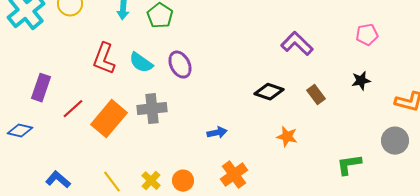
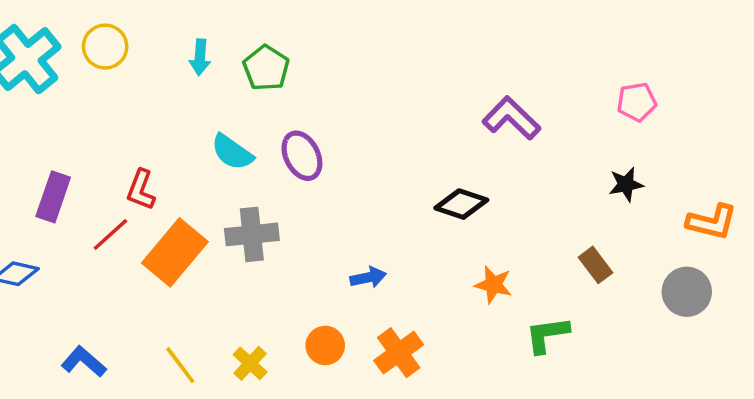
red L-shape: (104, 59) -> (141, 190), moved, size x0.7
brown rectangle: (316, 95) -> (595, 265), moved
green L-shape: (349, 165) -> (547, 335), moved
orange circle: (183, 181) -> (325, 345), moved

